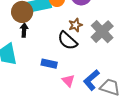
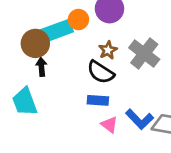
blue rectangle: (49, 64) -> (98, 100), moved
blue L-shape: (91, 80) -> (140, 119), turned -85

